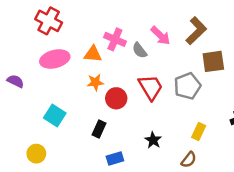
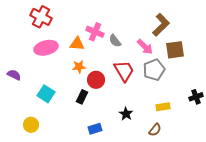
pink arrow: (160, 36) -> (145, 47), moved
purple semicircle: (15, 81) -> (14, 75), moved
black rectangle: (99, 129) -> (82, 97), moved
yellow rectangle: (199, 131) -> (163, 107), turned 56

